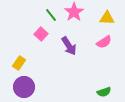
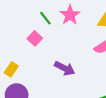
purple arrow: (69, 46) -> (65, 68), moved, turned -30

